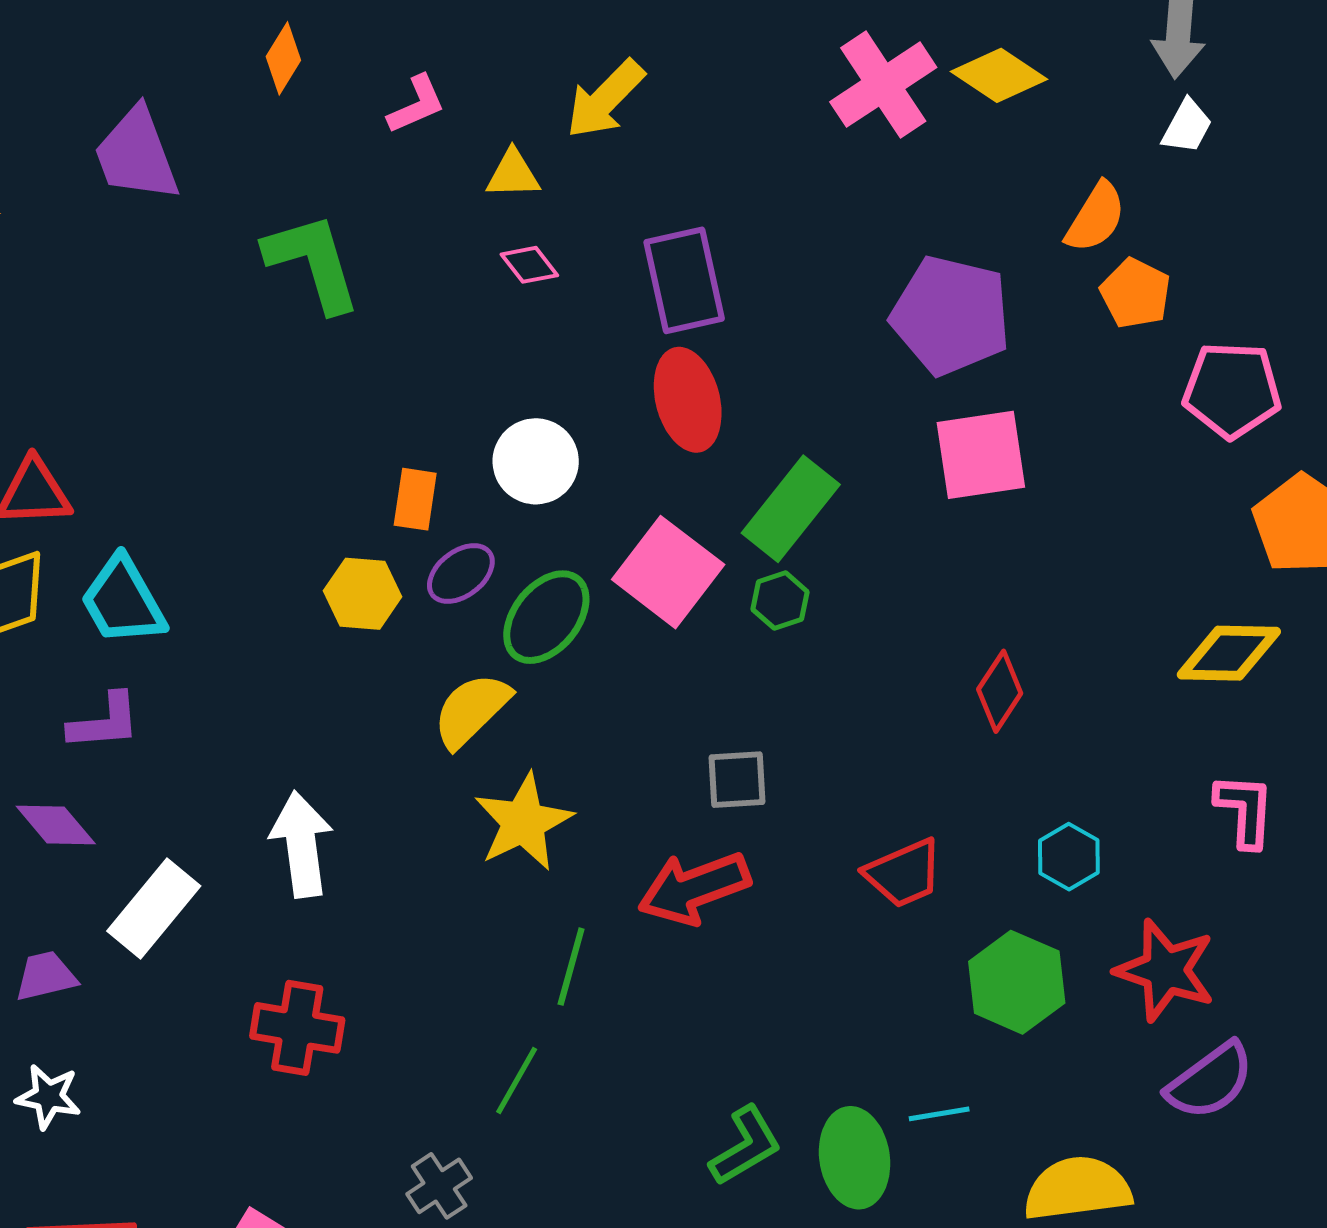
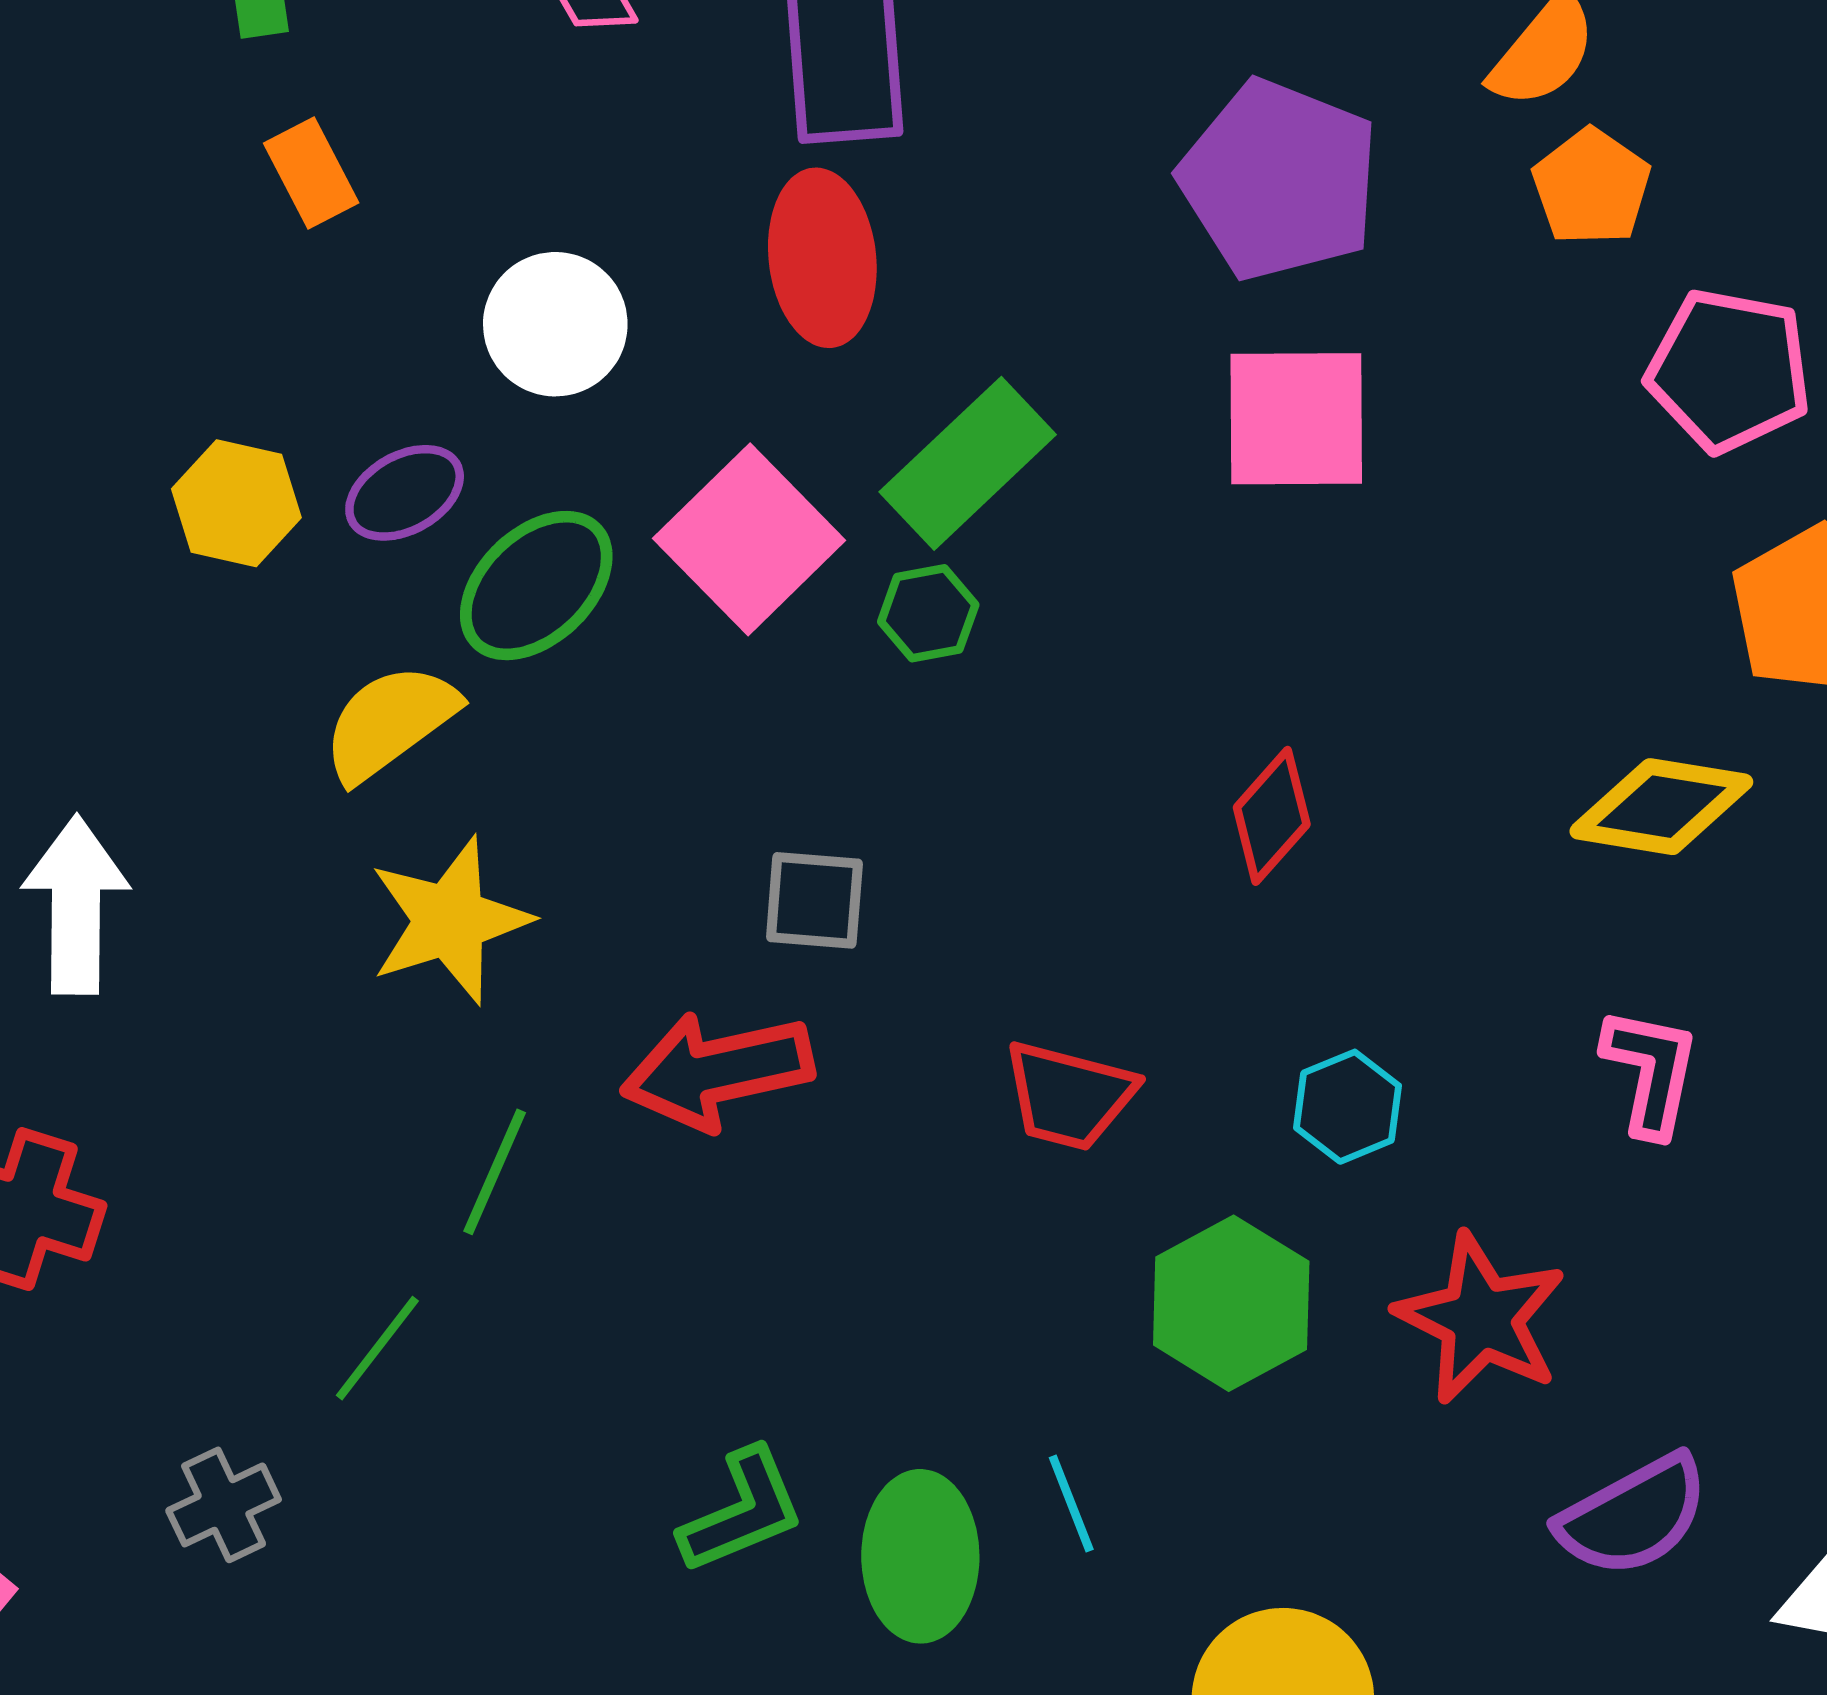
orange rectangle: (415, 499) -> (311, 173), moved, turned -44
red trapezoid: (904, 873) -> (1069, 1096), turned 30
purple semicircle: (1210, 1081) -> (1633, 1516), moved
cyan line: (939, 1114) -> (1071, 1503), turned 70

